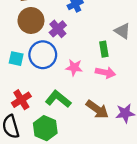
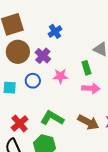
blue circle: (43, 55) -> (33, 81), size x0.6
pink star: (74, 68) -> (60, 76), moved

